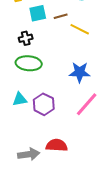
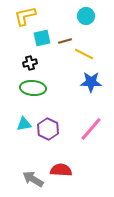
blue star: (80, 72) -> (91, 82), moved
gray arrow: (29, 154) -> (33, 179), turned -140

